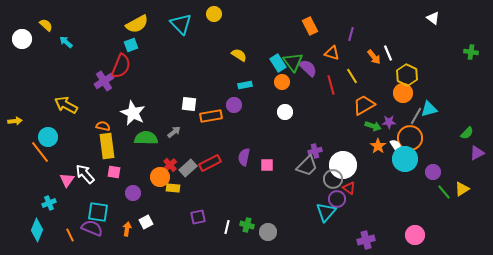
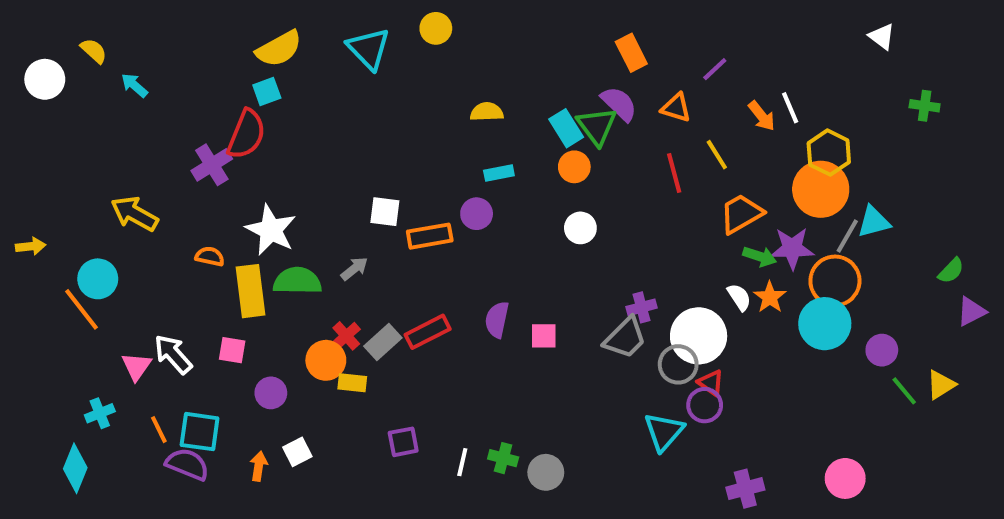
purple line: (351, 34) -> (715, 69), turned 32
green cross: (471, 52) -> (925, 106), moved
yellow semicircle: (239, 55) -> (487, 112), turned -35
purple semicircle: (308, 68) -> (619, 104), moved
orange circle: (403, 93) -> (821, 189), size x1.4
purple star: (389, 122) -> (792, 248), size x1.5
yellow rectangle: (107, 146) -> (250, 291), moved
white semicircle: (396, 146) -> (739, 297), moved
purple circle: (337, 199) -> (705, 405), moved
orange line: (70, 235) -> (159, 430), moved

